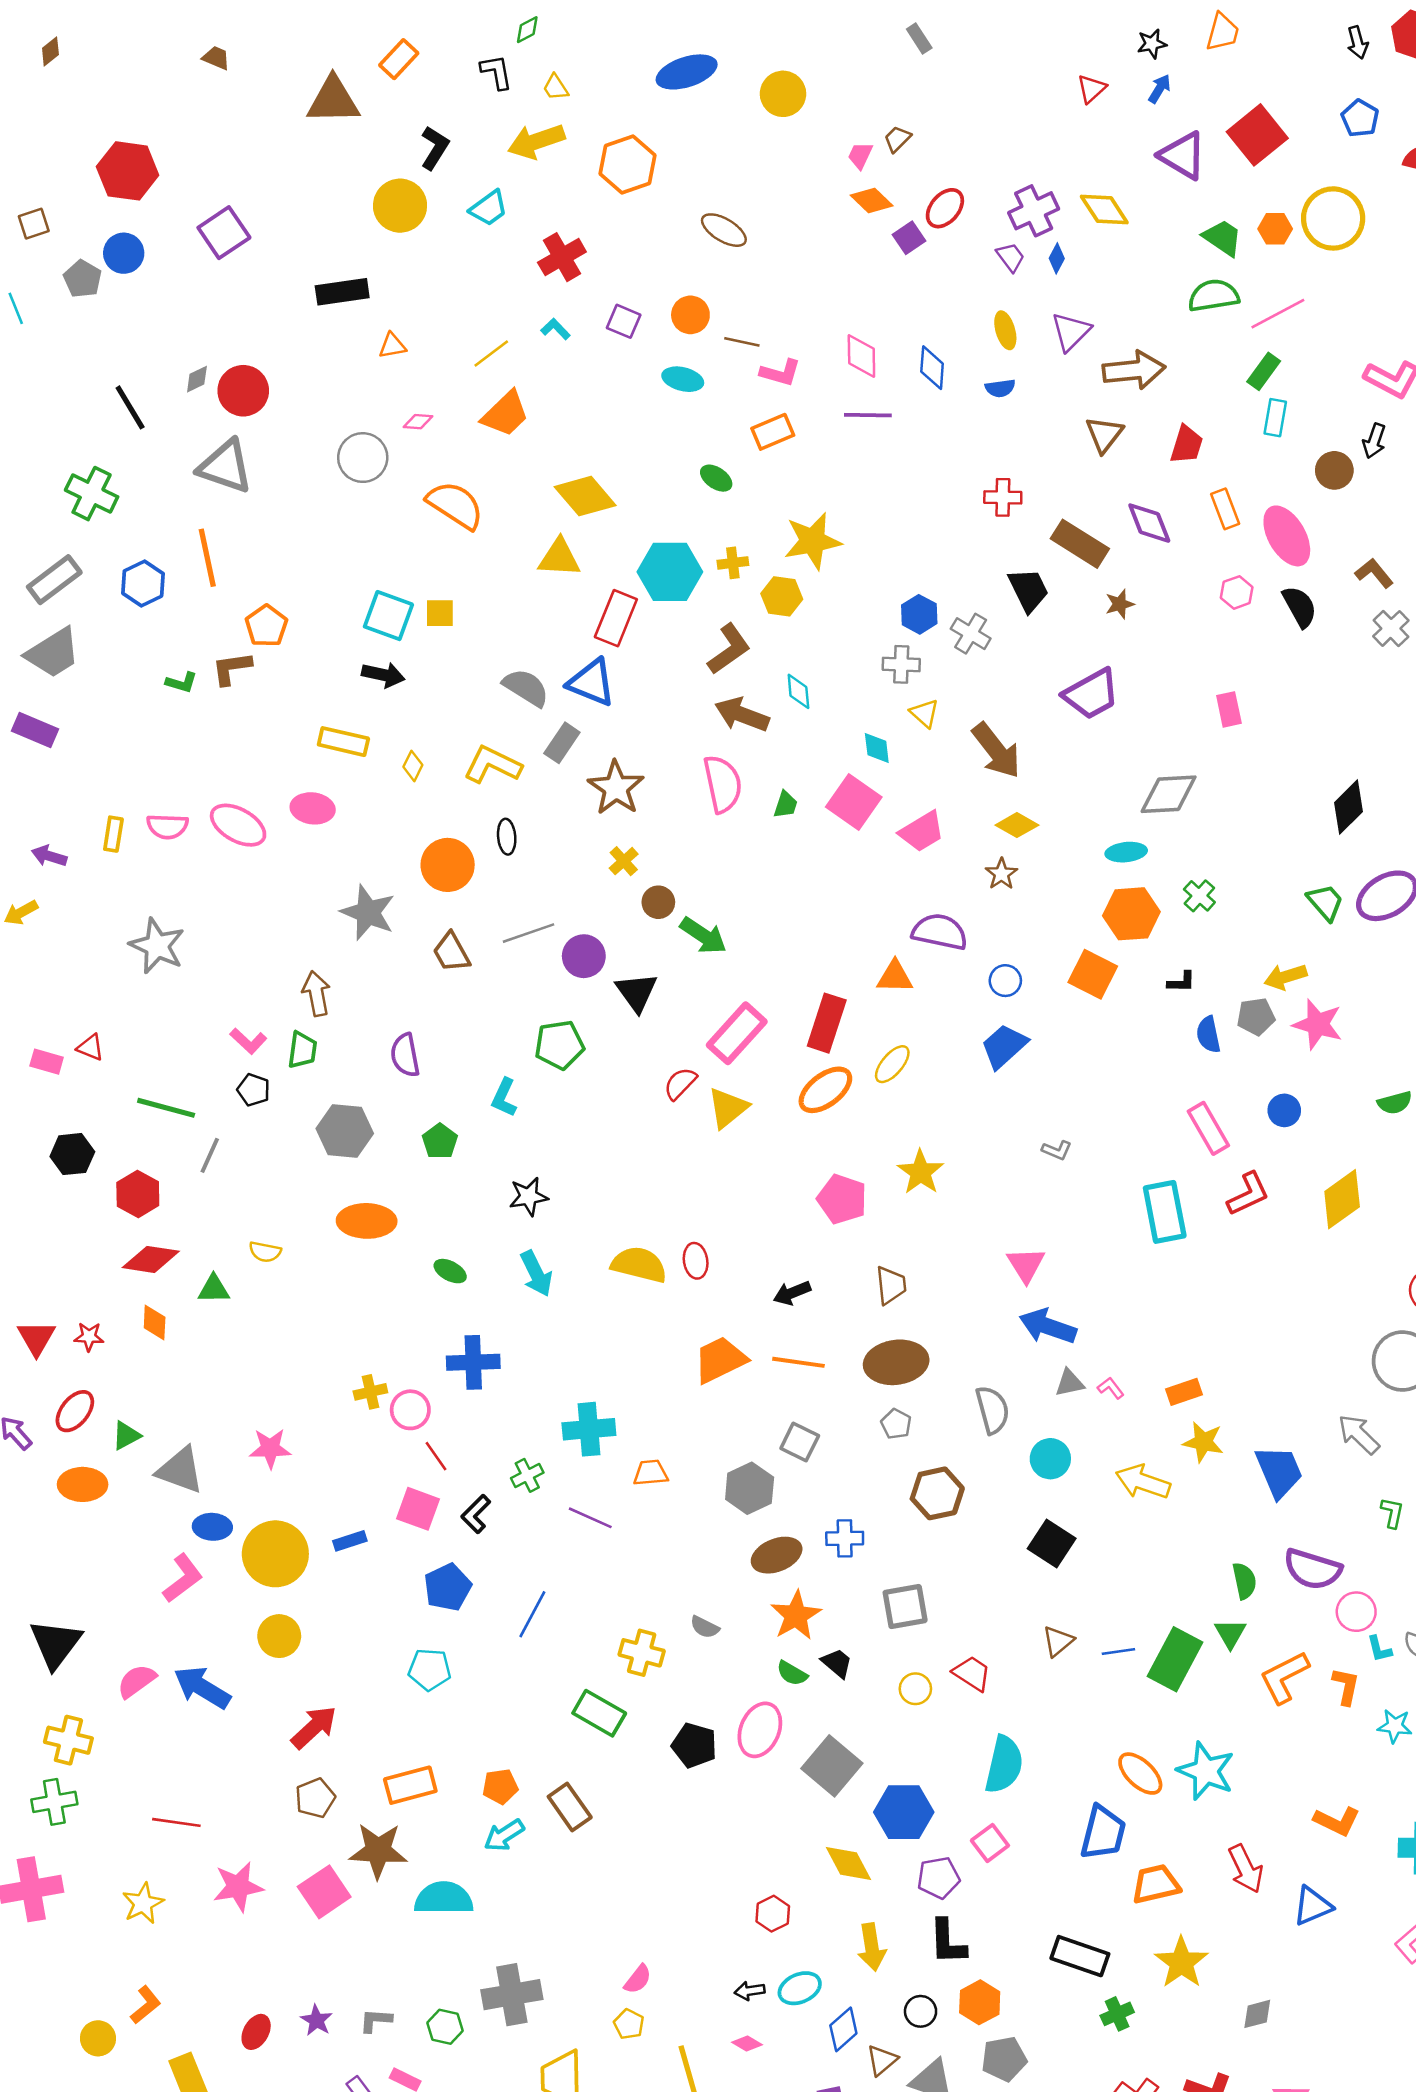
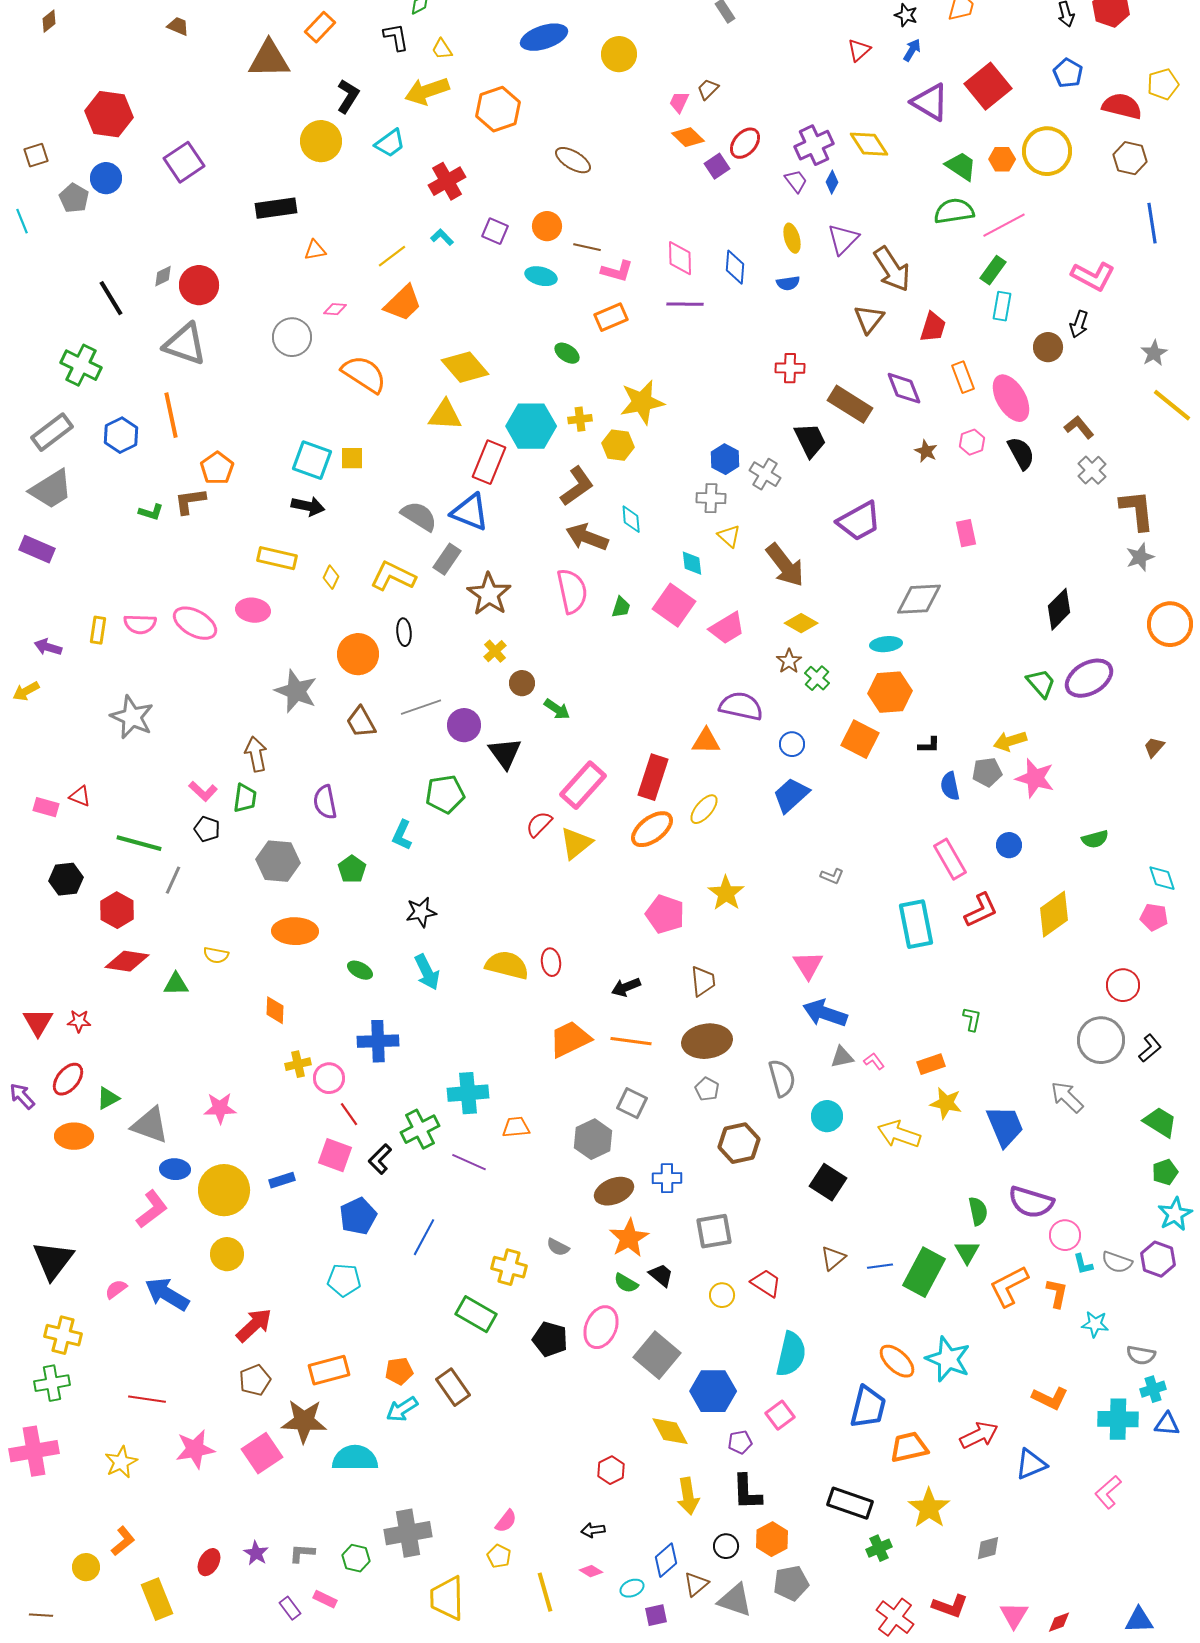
black star: (1152, 44) -> (906, 15), turned 30
brown arrow: (1134, 370) -> (892, 269), turned 63
brown star: (1120, 604) -> (926, 451), moved, turned -30
green cross: (1199, 896) -> (817, 678), moved
green arrow: (703, 936) -> (557, 709), size x0.7
orange diamond: (155, 1322) -> (275, 1010), moved
green cross: (527, 1475) -> (420, 1129), size x1.5
green L-shape: (1392, 1513) -> (972, 1019), moved
pink semicircle: (137, 1681) -> (116, 1289), size x0.7
red arrow: (1246, 1869) -> (979, 1435), turned -90
purple pentagon: (939, 1878) -> (740, 1442), size x0.7
cyan ellipse: (800, 1988) -> (632, 1588), moved, size x0.7

